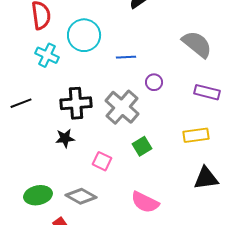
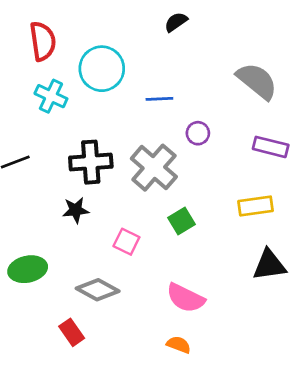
green ellipse: (38, 195) -> (28, 269), moved

